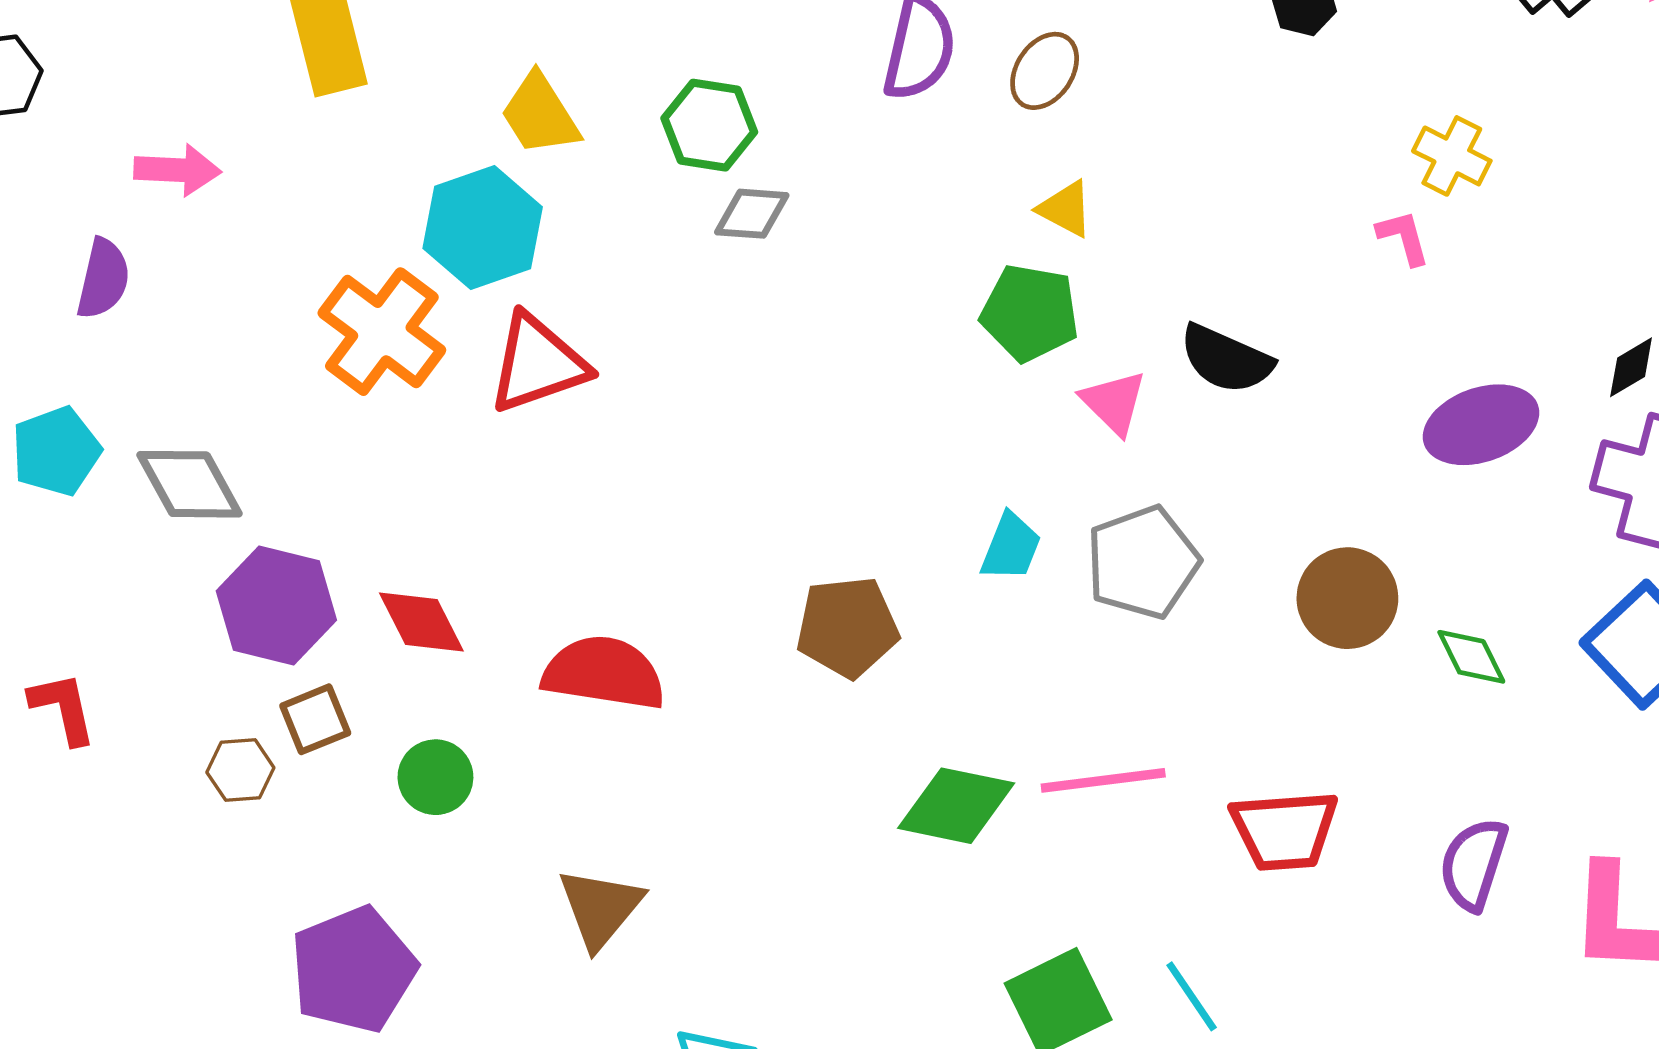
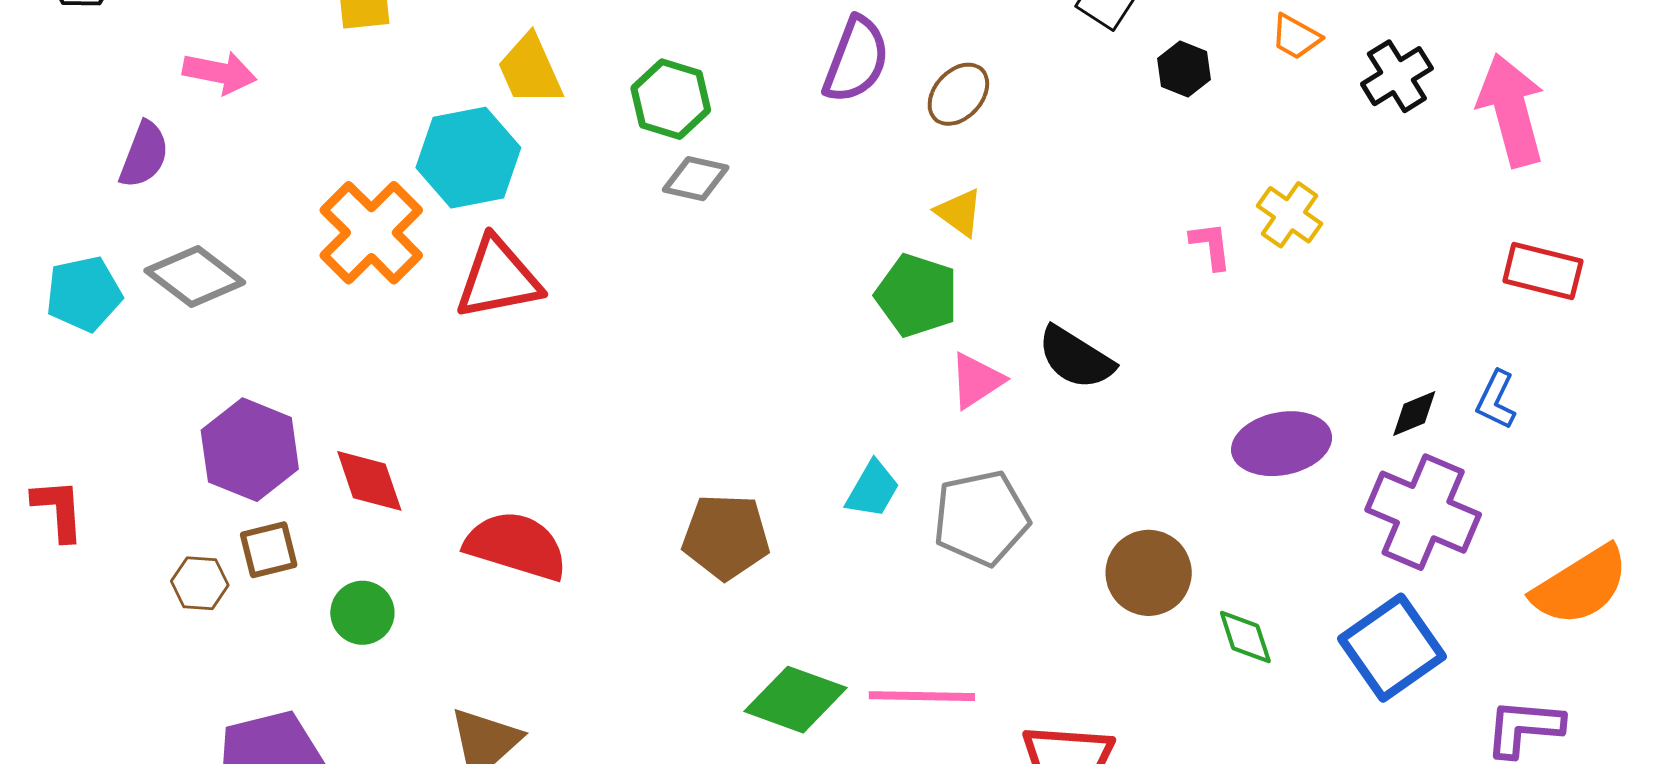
pink L-shape: (1403, 237) -> (1211, 246), moved
pink triangle: (1114, 402) -> (976, 381), turned 34
gray diamond: (190, 484) -> (195, 277), moved, turned -32

